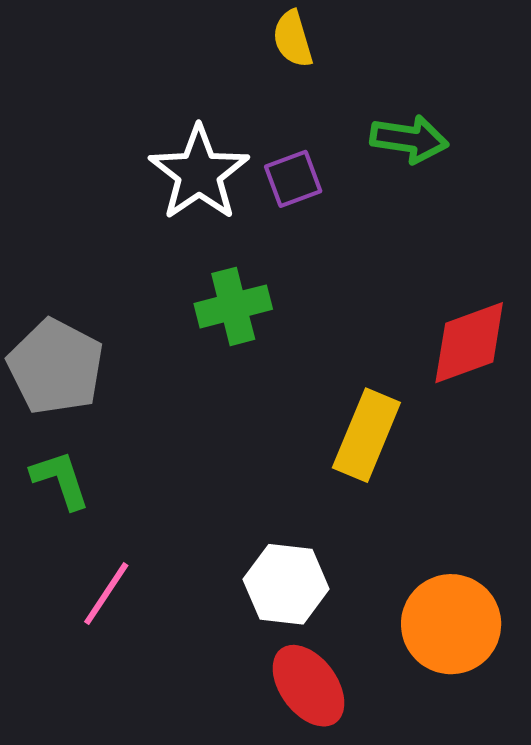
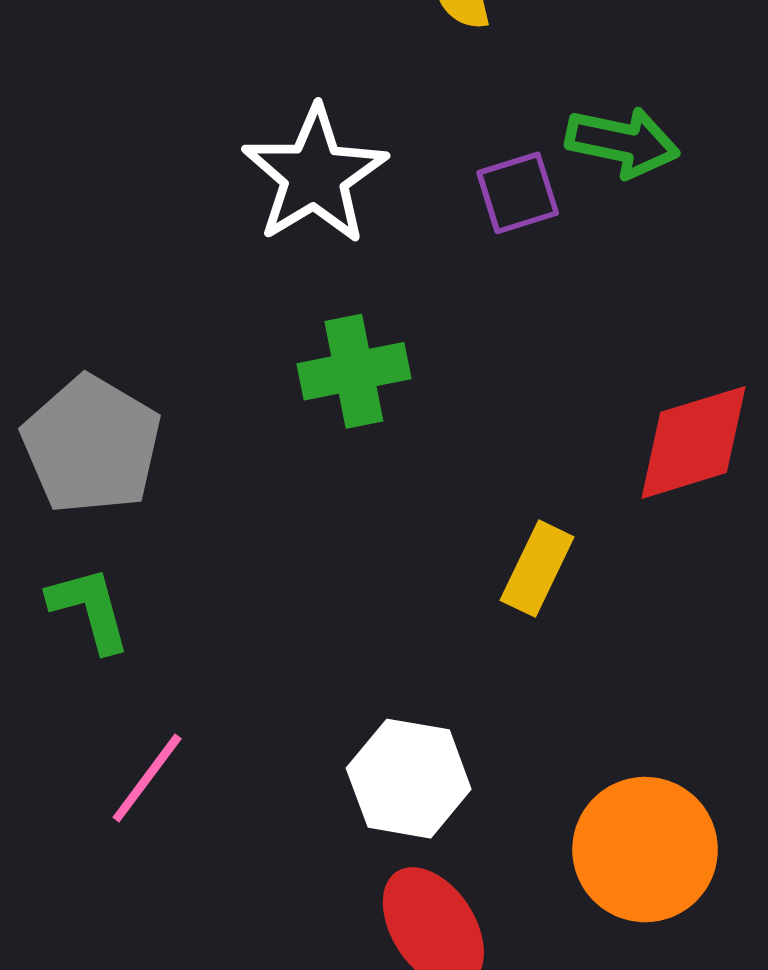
purple square: (293, 179) -> (518, 193), moved
yellow rectangle: (366, 435) -> (537, 569), size x0.7

